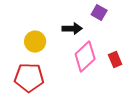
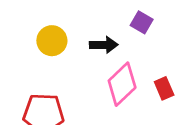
yellow circle: (35, 42) -> (52, 41), moved

